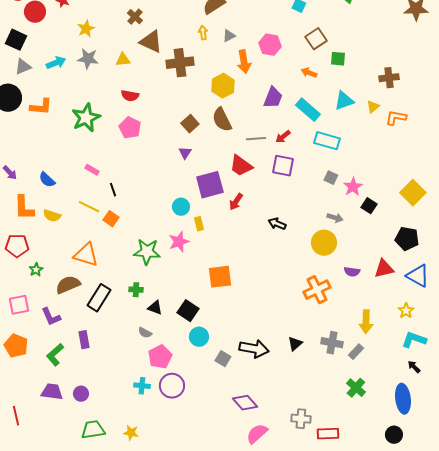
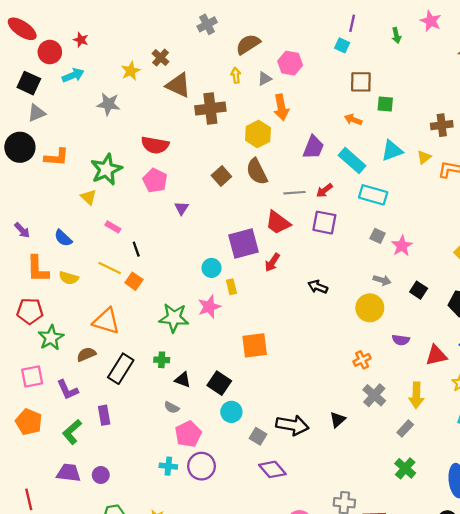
yellow star: (86, 29) -> (131, 71), moved
brown square: (316, 39) -> (361, 82), turned 35
pink hexagon: (270, 45) -> (290, 63), moved
yellow triangle: (123, 60) -> (89, 197), moved, turned 49
cyan arrow: (56, 63) -> (73, 75), moved
red semicircle: (130, 96) -> (155, 145), size x1.4
purple triangle: (185, 153) -> (182, 208), moved
black square: (369, 206) -> (419, 290), moved
red triangle: (384, 269) -> (436, 355), moved
green star: (36, 270) -> (51, 338), size x1.6
brown semicircle: (68, 285) -> (86, 354), size x0.7
orange cross: (317, 290) -> (362, 360), size x0.6
gray cross: (332, 343) -> (374, 395), moved, turned 30
purple diamond: (245, 403) -> (272, 469), moved

